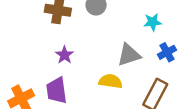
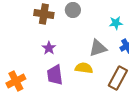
purple trapezoid: (57, 90) -> (55, 75), moved

